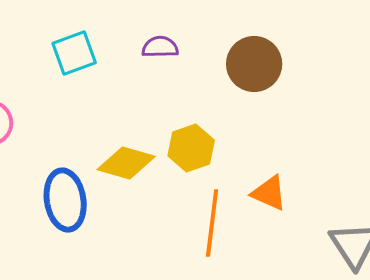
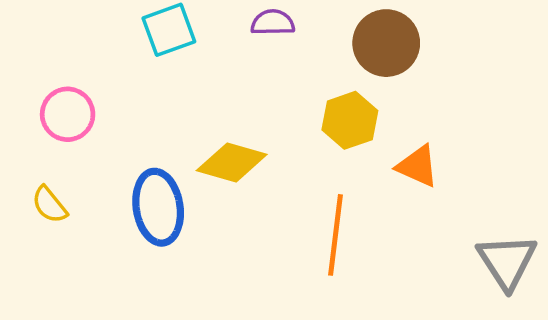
yellow hexagon: (191, 148) -> (350, 120), moved
orange triangle: (269, 193) -> (418, 166), moved

